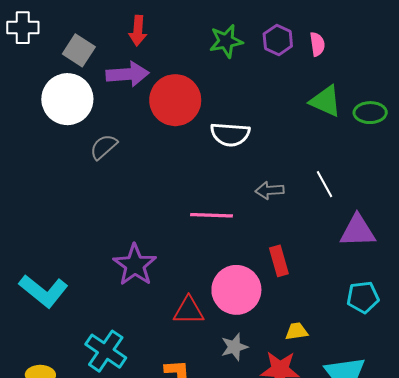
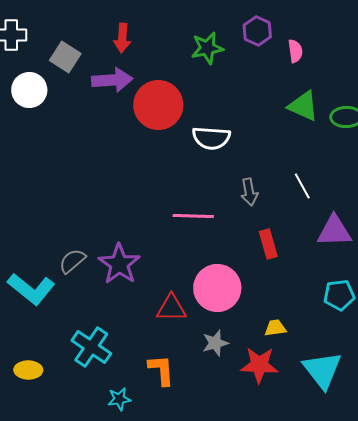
purple hexagon: (278, 40) -> (257, 31), moved
white circle: (67, 99) -> (29, 90), moved, size x0.7
gray semicircle: (104, 147) -> (72, 261), moved
gray arrow: (270, 190) -> (249, 192), turned -96
red rectangle: (279, 261) -> (268, 244), moved

